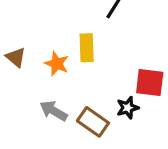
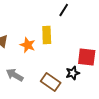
gray arrow: (54, 111) -> (15, 75), moved

